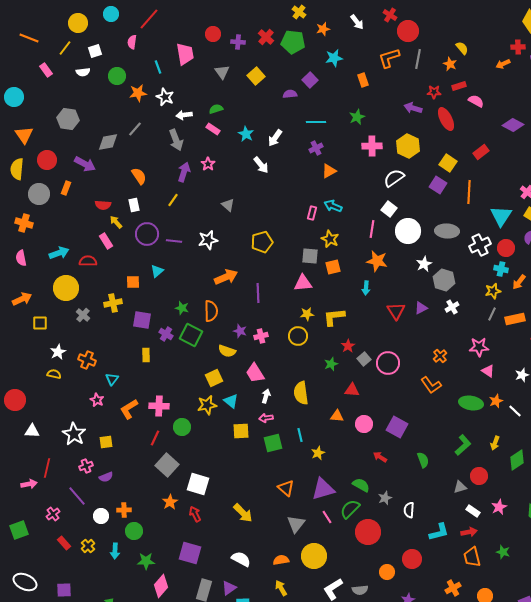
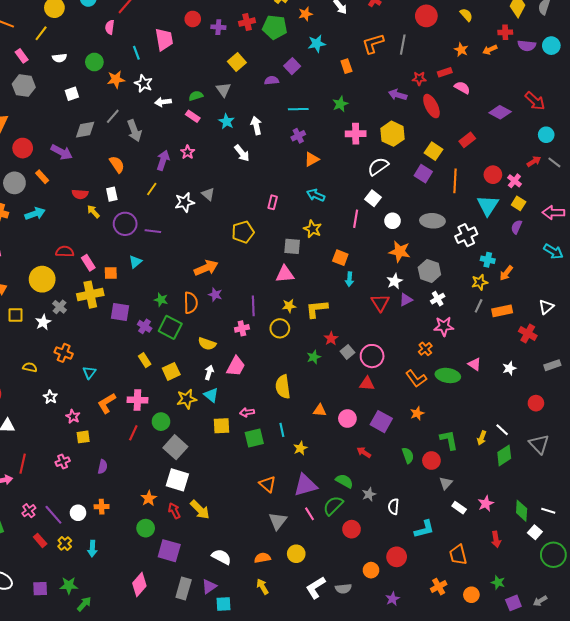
red circle: (408, 31) -> (426, 16), moved
red cross: (266, 37) -> (247, 22), turned 35
yellow semicircle: (462, 48) -> (466, 15), moved
white square: (95, 51) -> (72, 94), moved
orange star: (450, 64) -> (461, 50), moved
gray triangle: (222, 72) -> (223, 90), moved
gray hexagon: (68, 119) -> (24, 86), moved
white arrow: (275, 138) -> (256, 126), turned 132
gray arrow: (176, 140) -> (134, 131), moved
orange rectangle: (66, 188) -> (42, 177), turned -64
pink rectangle: (312, 213) -> (273, 202), moved
white circle: (408, 231) -> (393, 221), size x0.6
white star: (208, 240) -> (185, 202), moved
pink rectangle: (106, 241) -> (88, 263), moved
red circle: (506, 248) -> (493, 175), moved
cyan arrow: (59, 253) -> (35, 214), moved
orange star: (377, 261) -> (400, 252), moved
white star: (424, 264) -> (395, 281), moved
orange square: (333, 267) -> (340, 258), moved, turned 35
purple line: (258, 293) -> (253, 306), moved
yellow cross: (113, 303) -> (90, 295), size x1.4
purple star: (240, 331) -> (215, 295), moved
pink star: (479, 347) -> (444, 326), moved
white star: (58, 352) -> (43, 322), moved
yellow rectangle: (146, 355) -> (145, 360), moved, turned -32
pink trapezoid: (255, 373) -> (236, 366), turned -120
yellow square: (214, 378) -> (171, 371), moved
red triangle: (352, 390) -> (367, 384), moved
white arrow: (266, 396) -> (209, 372), moved
pink star: (97, 400) -> (73, 416), moved
orange star: (496, 401) -> (417, 413), moved
green ellipse: (471, 403) -> (448, 375), moved
white line: (515, 411) -> (502, 430), moved
white star: (74, 434) -> (50, 397), moved, size x0.6
green L-shape: (463, 445) -> (449, 440), turned -60
gray square: (167, 465) -> (175, 447), moved
red circle: (479, 476) -> (431, 461), moved
purple semicircle: (106, 477) -> (103, 467), moved, turned -56
gray triangle: (460, 487) -> (446, 483), turned -32
purple line: (77, 496) -> (53, 515), moved
yellow arrow: (243, 513) -> (200, 510), moved
green circle: (134, 531) -> (146, 528), moved
red circle: (368, 532) -> (352, 529), size x0.7
red arrow: (469, 532) -> (496, 539), moved, turned 91
green star: (503, 552) -> (498, 582), moved
yellow circle: (314, 556) -> (296, 554), size x0.7
green star: (146, 561) -> (69, 586), moved

